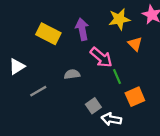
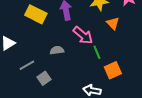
gray square: (93, 106) -> (44, 78), moved

